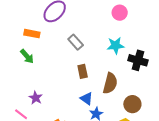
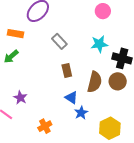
green arrow: (27, 56) -> (11, 57), turned 91
brown circle: (132, 104) -> (118, 81), moved

